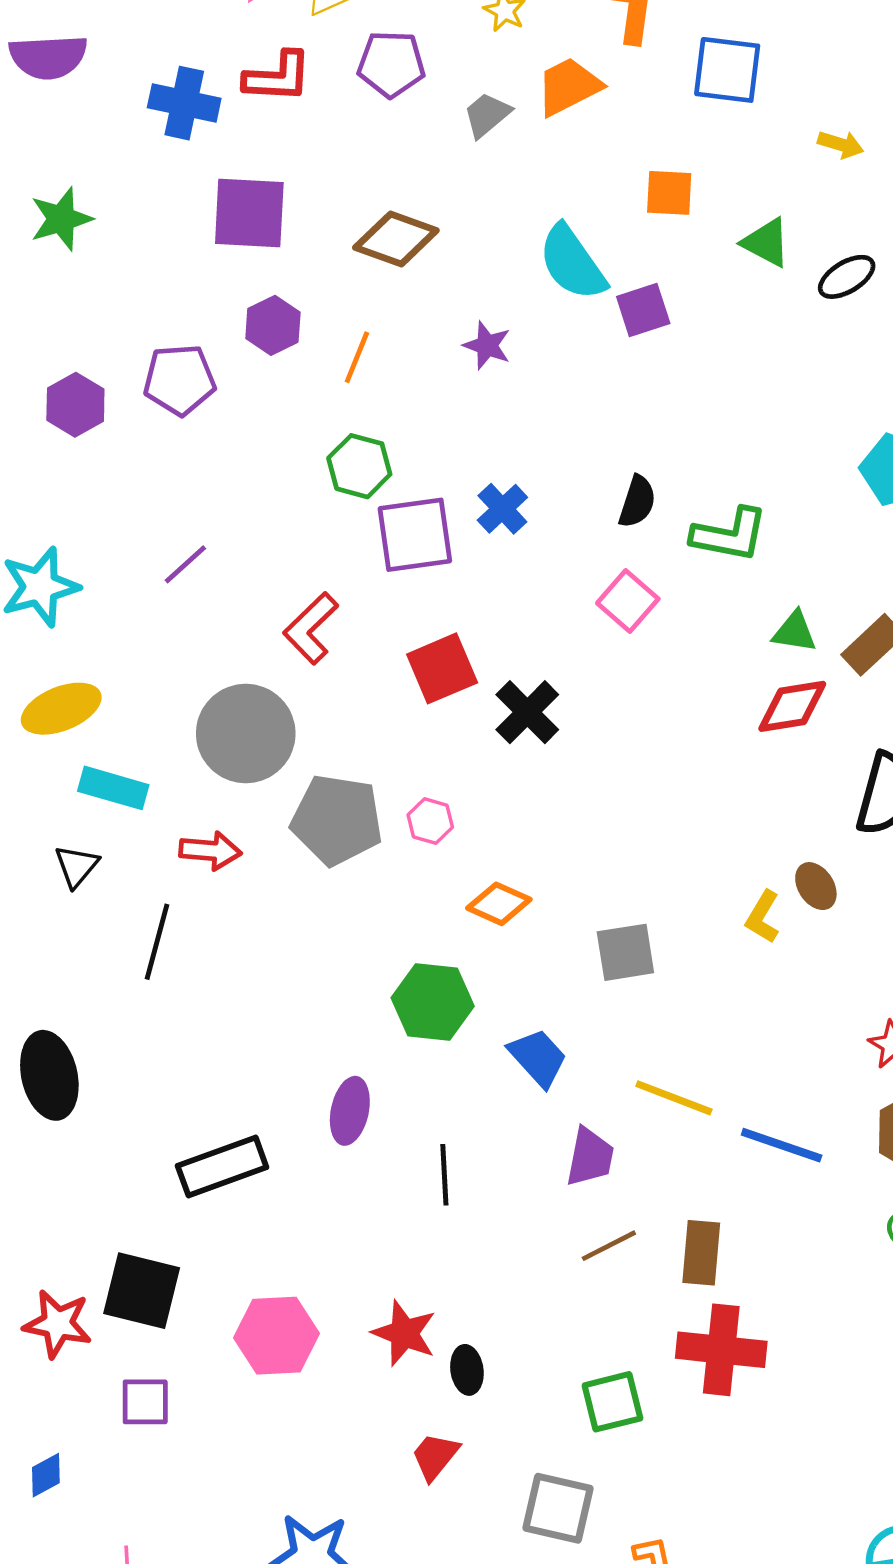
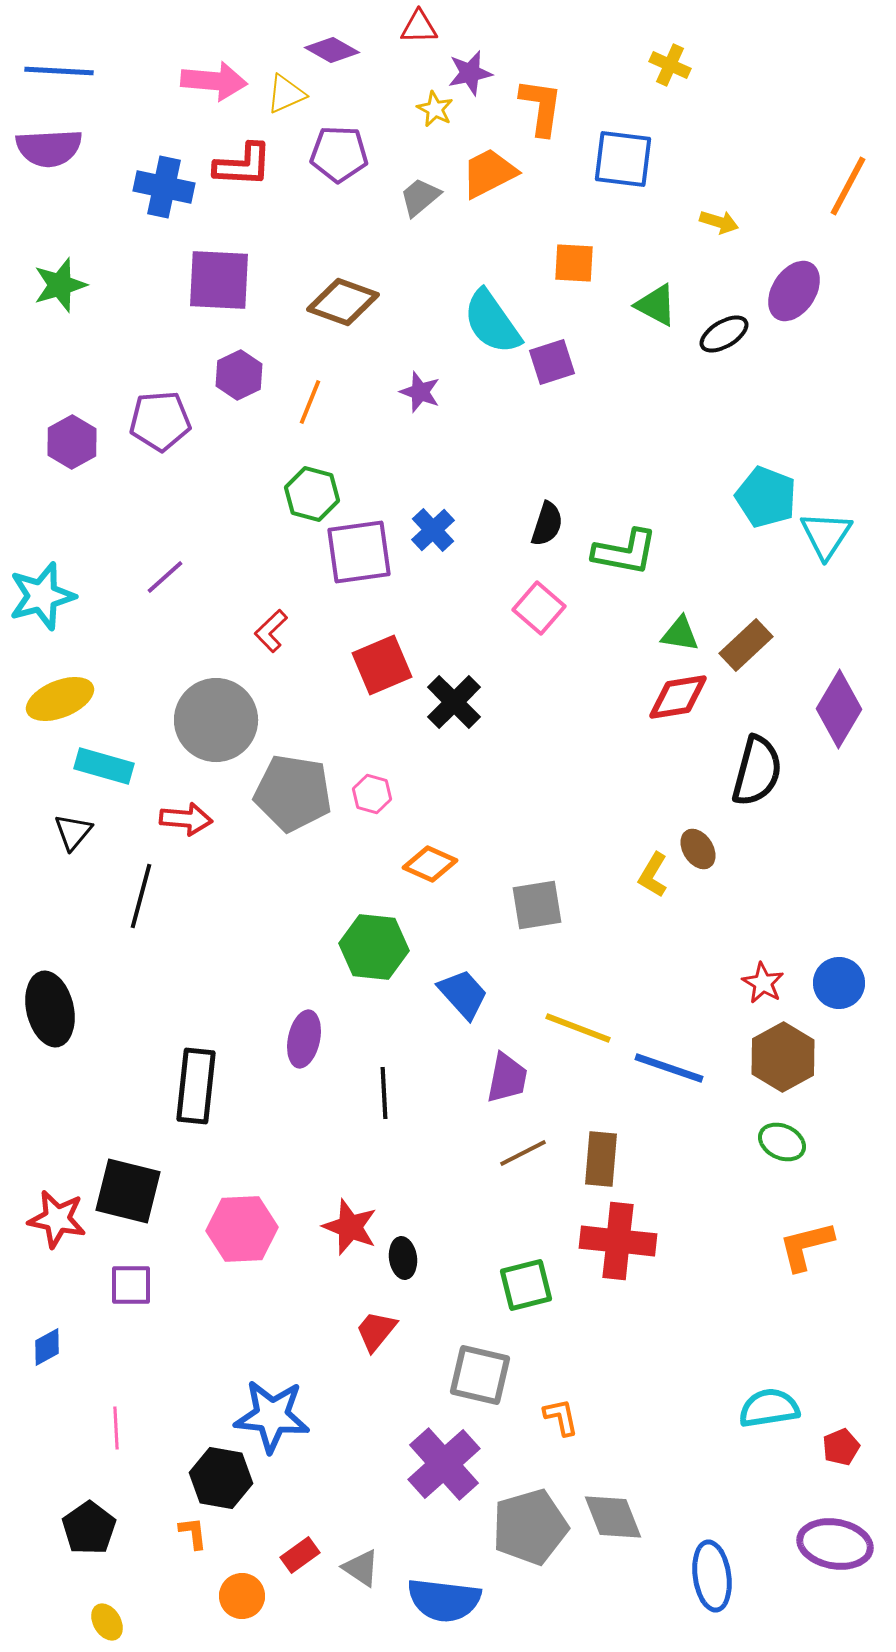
red L-shape: (311, 628) -> (271, 631), size x0.7
black rectangle: (222, 1166) -> (196, 1086), turned -64

